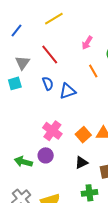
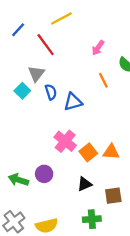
red line: (50, 55) -> (46, 45), moved
gray triangle: (22, 63) -> (36, 74), moved
cyan square: (15, 83) -> (22, 91), moved, turned -32
pink cross: (52, 131) -> (65, 141), moved

